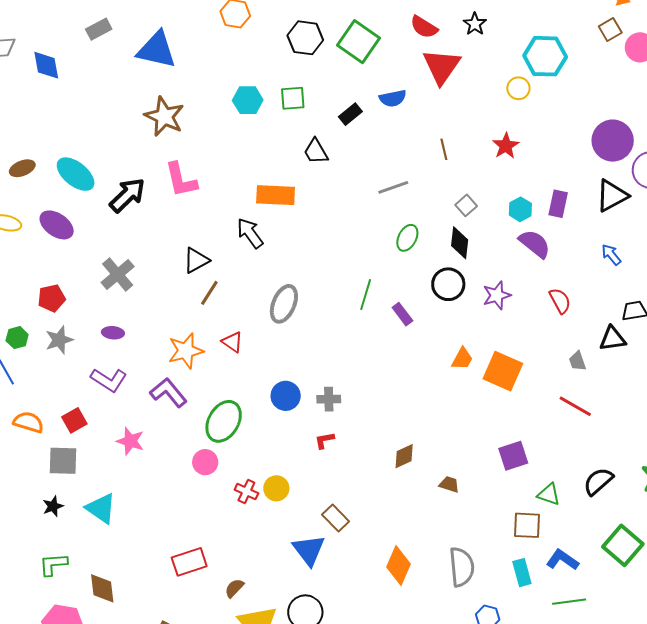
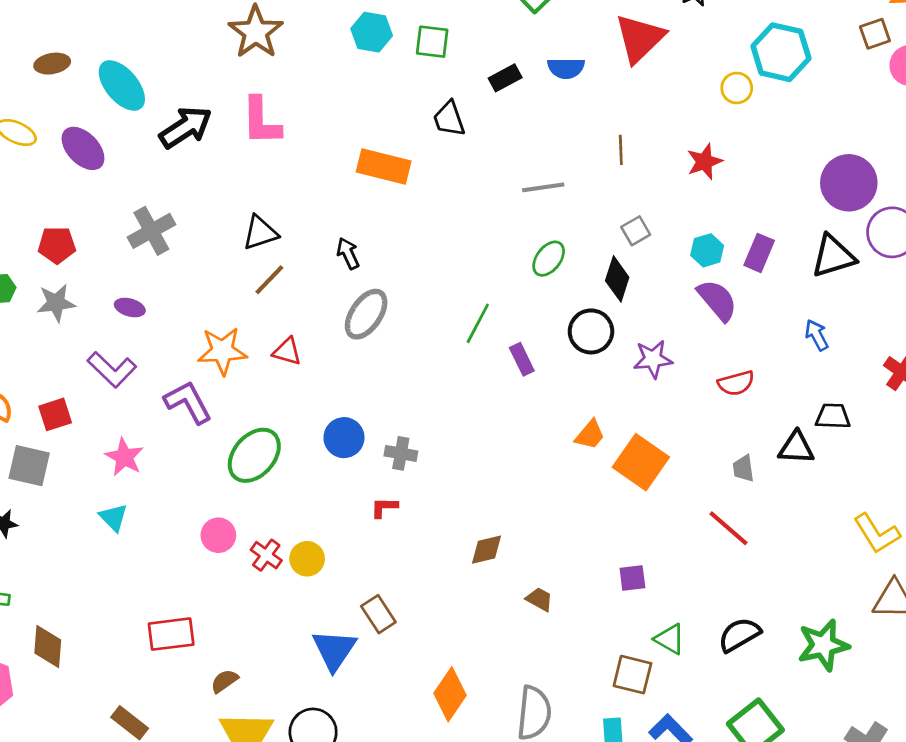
black arrow: (250, 233) -> (348, 253), moved, size x0.7
red semicircle: (560, 301) -> (736, 383), turned 92
red triangle: (232, 342) -> (287, 351), turned -30
purple square: (513, 456) -> (632, 578), size x0.7
pink circle: (205, 462) -> (218, 535), moved
cyan triangle: (101, 508) -> (114, 517), moved, size x0.7

